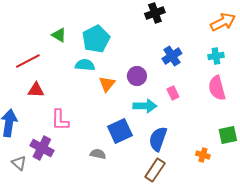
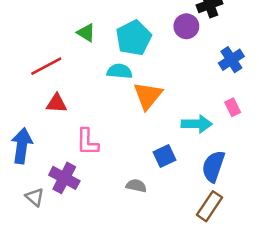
purple circle: (137, 76) -> (186, 26), moved
orange triangle: (107, 84) -> (148, 96), size x1.4
blue square: (120, 131) -> (165, 156), size x0.7

